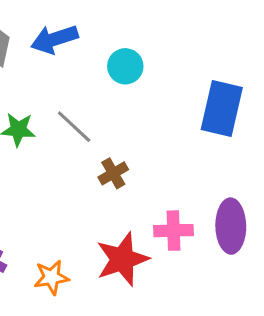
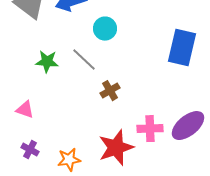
cyan circle: (125, 66) -> (105, 29), moved
purple ellipse: (231, 226) -> (188, 126), turned 52

